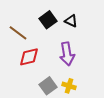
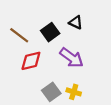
black square: (48, 20) -> (50, 32), moved
purple arrow: (67, 54) -> (72, 58), turned -45

